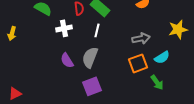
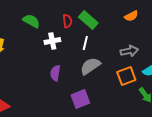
gray semicircle: (90, 57) -> (90, 66), moved, turned 35
purple semicircle: (67, 60) -> (55, 73), turned 42

